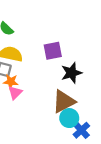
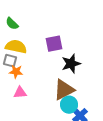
pink triangle: (15, 93) -> (20, 93), moved, turned 40

